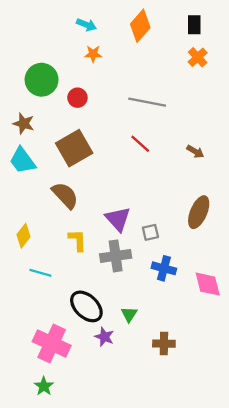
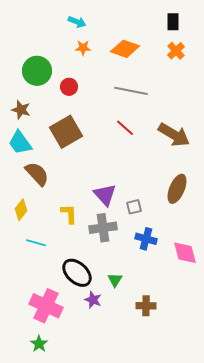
orange diamond: (140, 26) -> (125, 49), moved, turned 68
brown arrow: (195, 152) -> (174, 135), size x2.0
brown semicircle: (65, 195) -> (37, 174), moved

